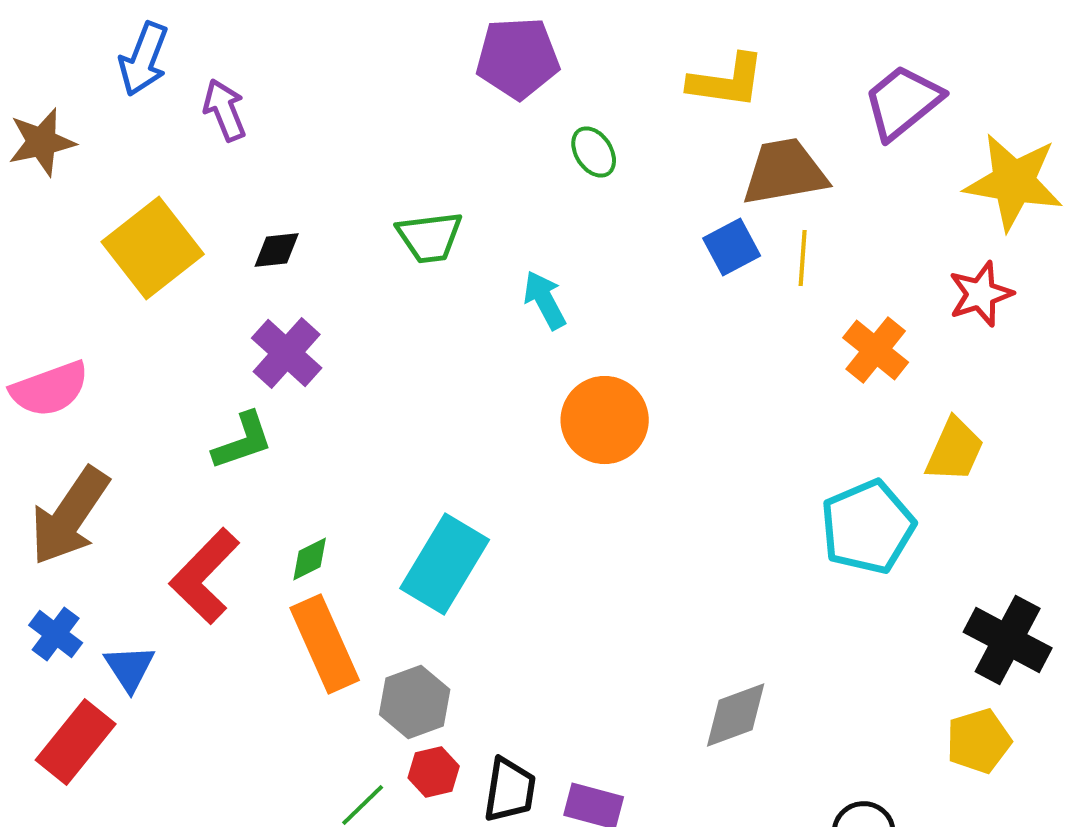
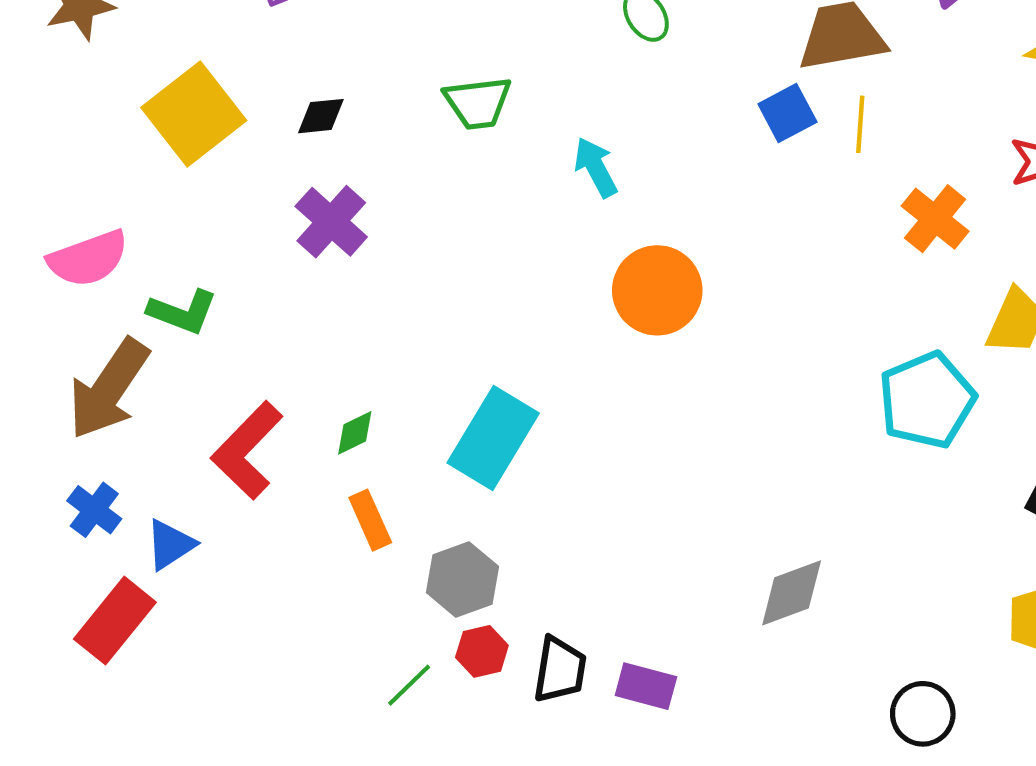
green L-shape: (243, 441) -> (183, 312), moved, turned 40
orange rectangle: (325, 644) -> (370, 520), size x0.6
blue triangle: (130, 668) -> (170, 545), turned 30

